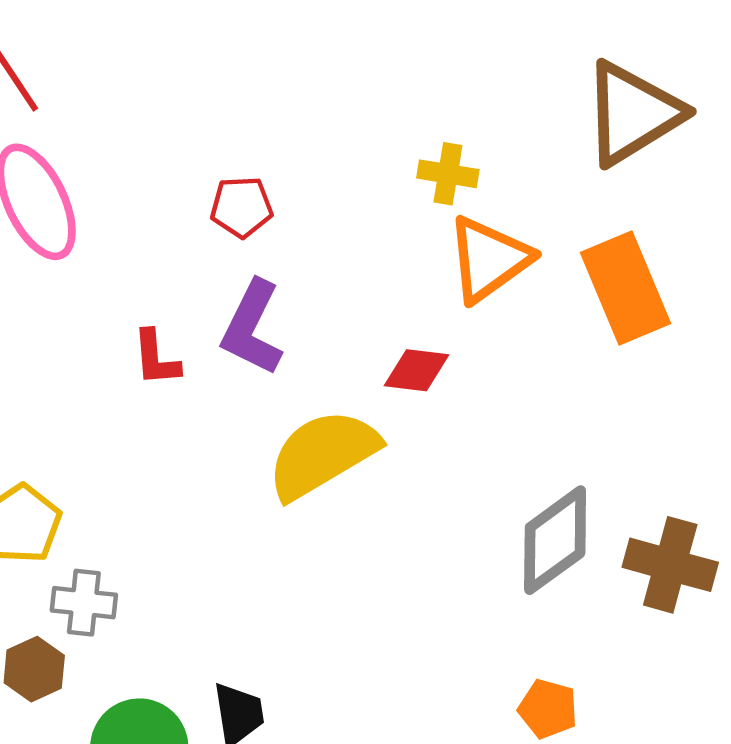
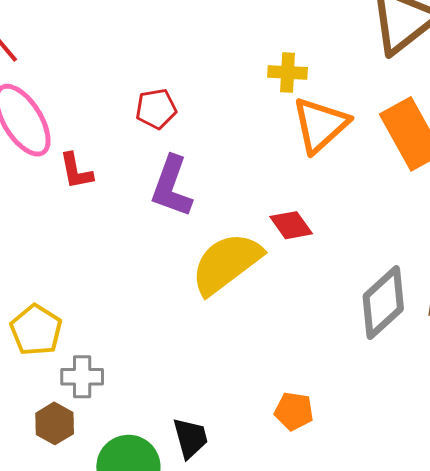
red L-shape: (156, 358) -> (76, 171), moved
red diamond: (417, 370) -> (291, 225), moved, turned 54
orange pentagon: (548, 709) -> (294, 411), moved

